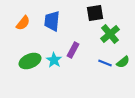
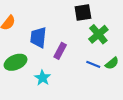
blue trapezoid: (52, 21) -> (38, 37), moved
cyan star: (54, 60) -> (42, 78), moved

